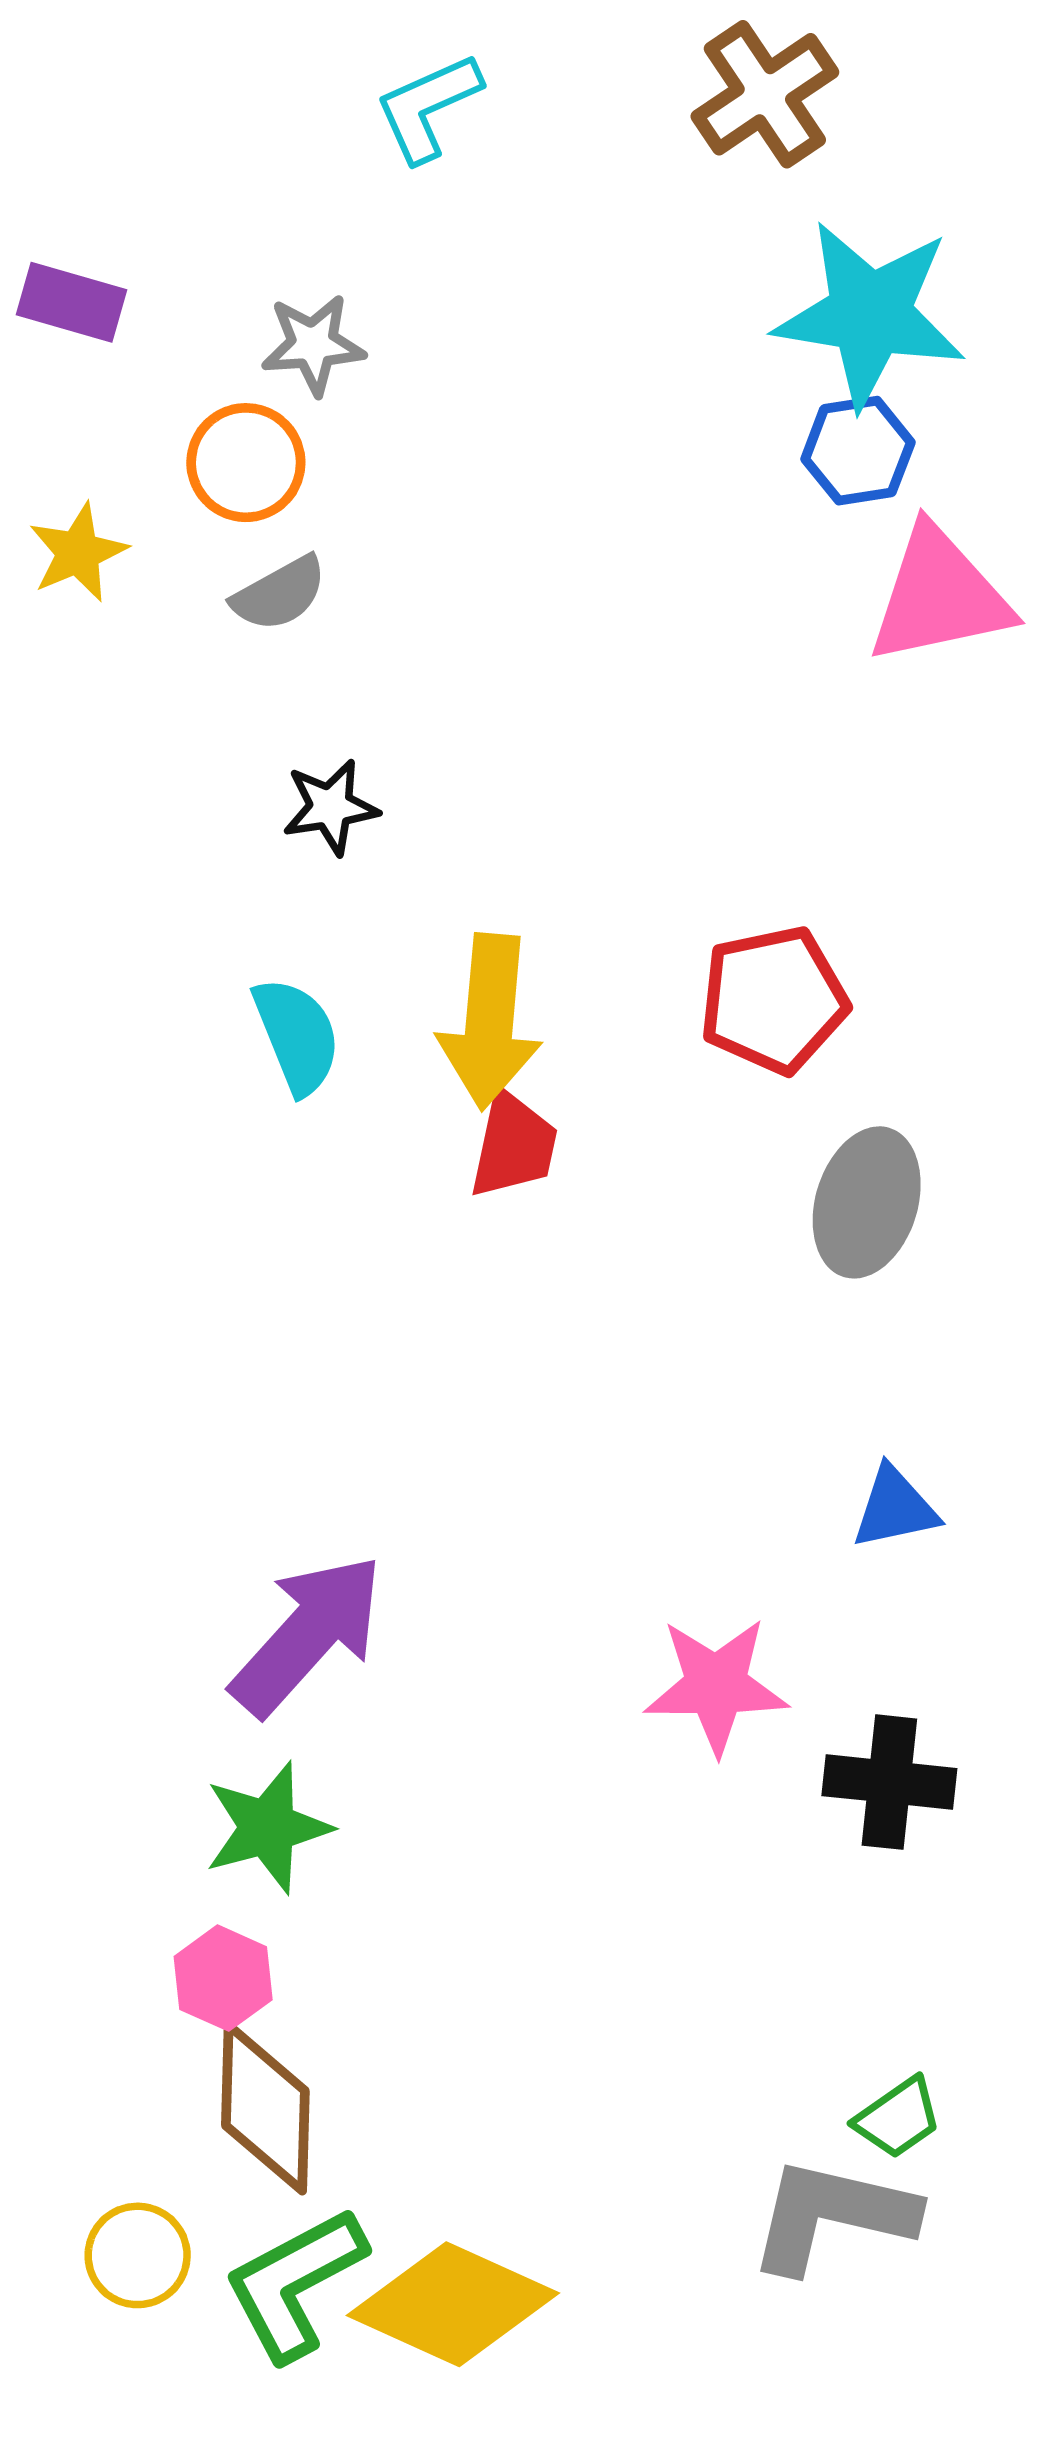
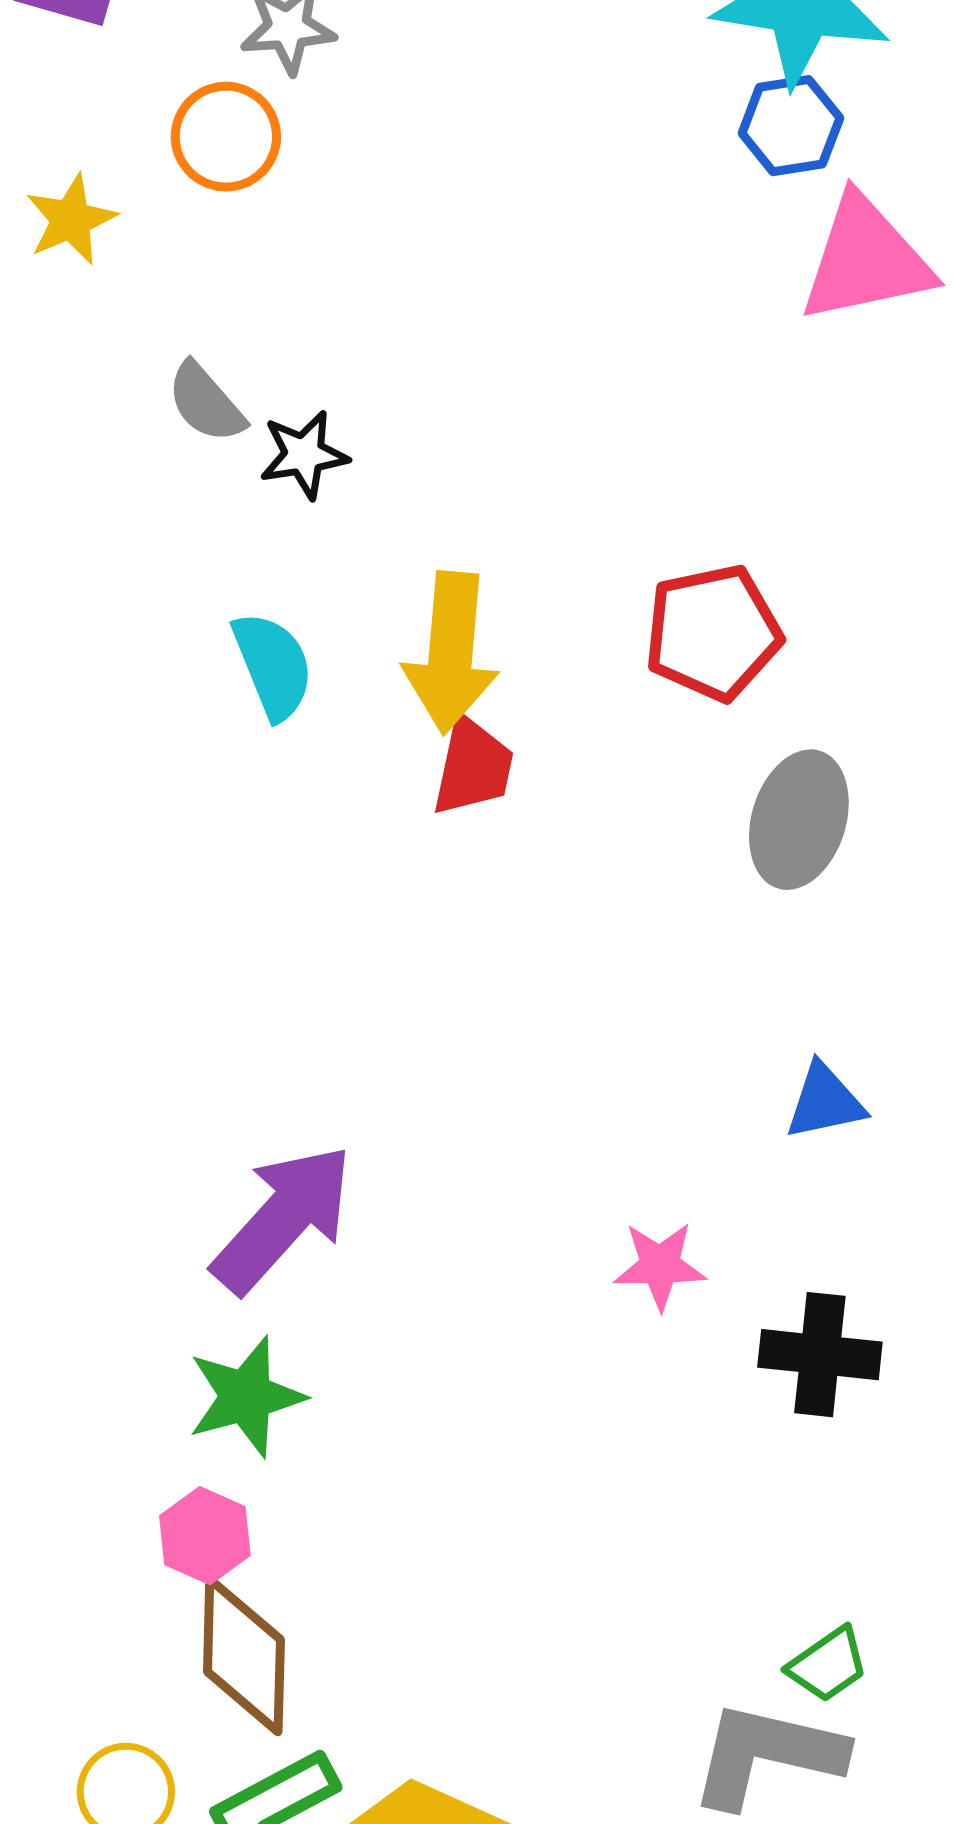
gray semicircle: (279, 594) -> (206, 403), moved, turned 78
pink star: (716, 1686) -> (660, 1266), size x0.7

